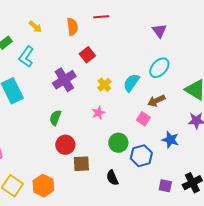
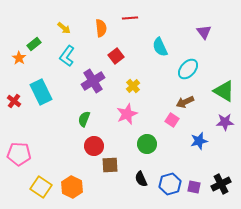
purple triangle: (159, 31) -> (204, 32), moved
cyan L-shape: (26, 57) -> (67, 56), moved
cyan semicircle: (131, 83) -> (160, 47), moved, turned -60
pink star: (98, 113) -> (127, 114), size x1.5
blue star: (170, 140) -> (199, 141), turned -30
blue hexagon: (141, 156) -> (170, 184), moved

